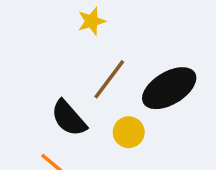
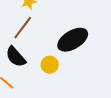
brown line: (109, 79) -> (23, 28), moved

